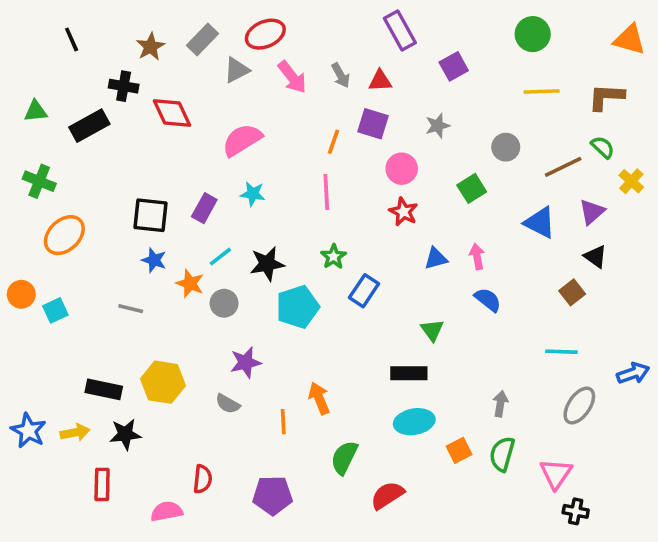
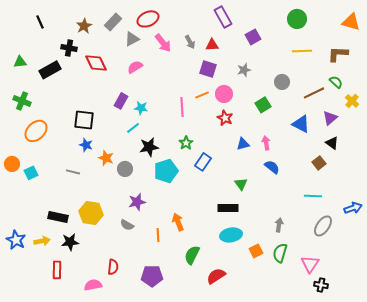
pink semicircle: (242, 140) -> (135, 67), moved, size x0.7
orange line: (333, 142) -> (202, 95), moved, turned 48
purple rectangle: (204, 208) -> (121, 101), moved
cyan line: (220, 257) -> (133, 128), moved

